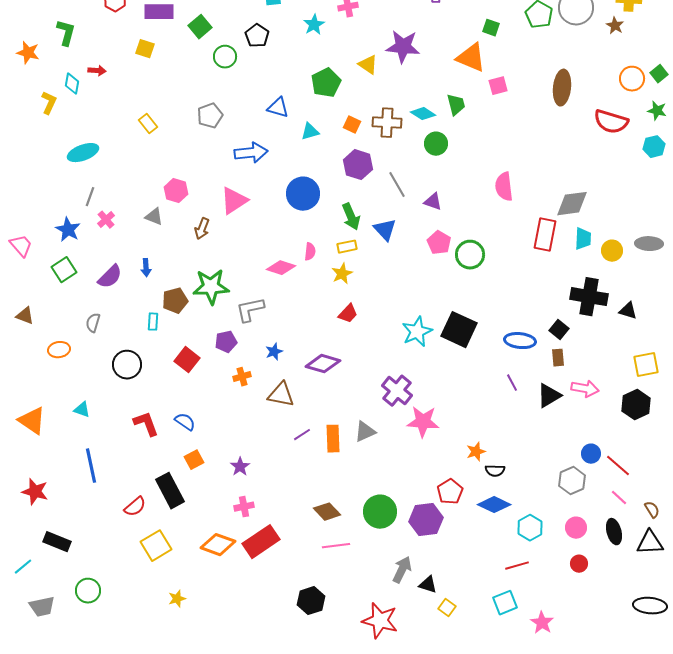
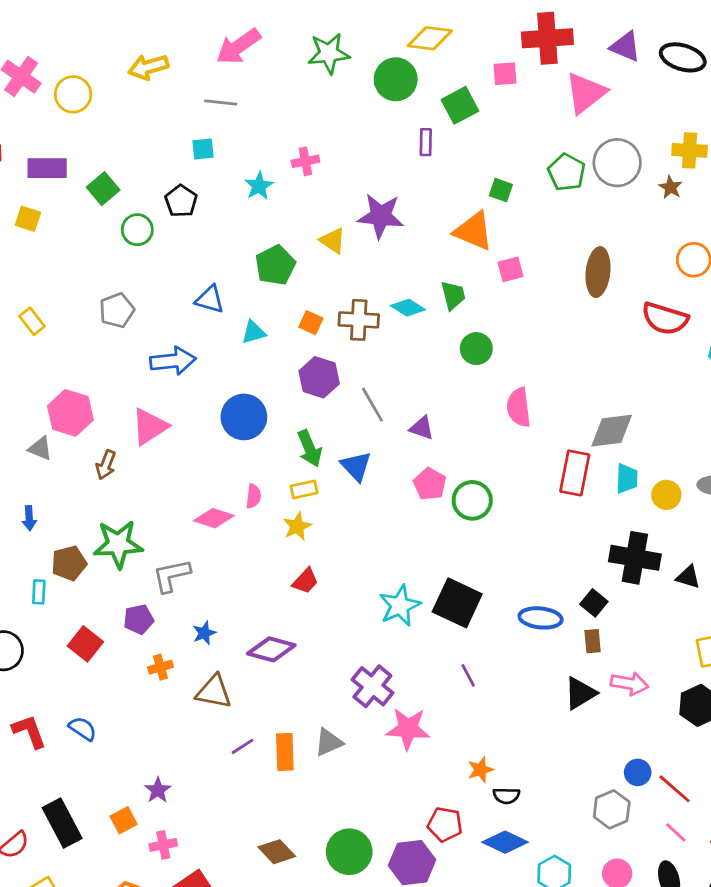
green circle: (436, 144) -> (476, 349), moved
pink hexagon: (176, 191) -> (70, 413), size x1.4
purple line: (512, 383) -> (468, 675), moved
orange square: (194, 460) -> (124, 820), moved
red pentagon: (450, 492) -> (445, 824), turned -30

